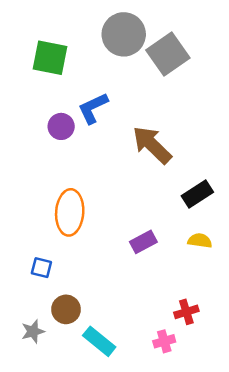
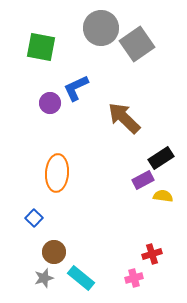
purple rectangle: (143, 242) -> (143, 180), moved
blue square: (41, 268) -> (34, 218), turned 30
gray star: (33, 331) -> (44, 278), moved

